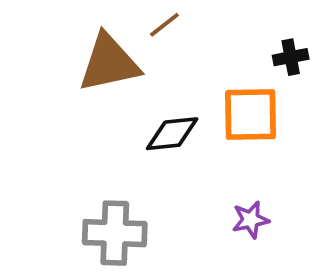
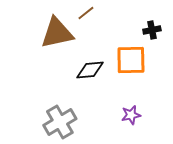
gray cross: (115, 233) -> (60, 122), turned -32

